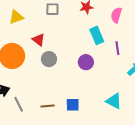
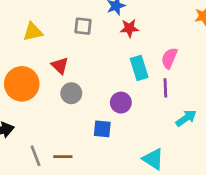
pink semicircle: (116, 15) -> (169, 58), moved
gray line: (19, 104) -> (36, 156), moved
blue square: (73, 105) -> (102, 129), moved

